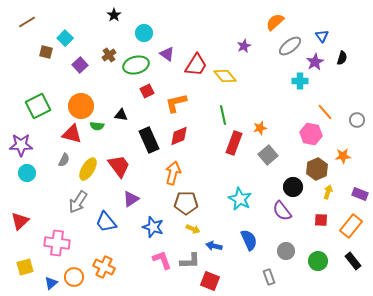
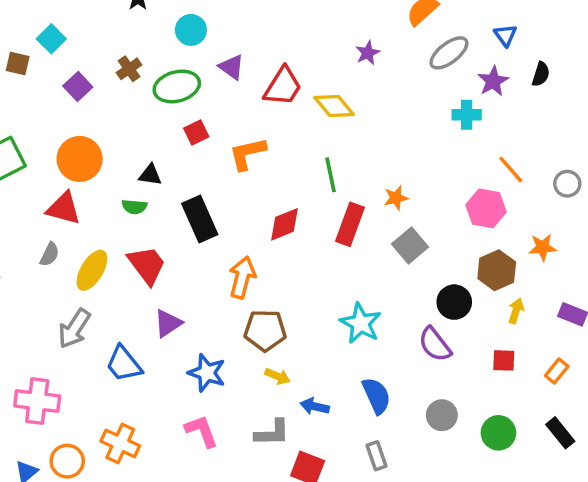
green semicircle: (97, 126) -> (134, 207), moved
red diamond: (179, 136) -> (285, 224), moved
orange rectangle: (351, 226) -> (557, 371), size x0.6
pink L-shape: (162, 260) -> (202, 431), moved
gray rectangle: (269, 277) -> (376, 456), moved

